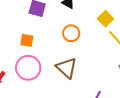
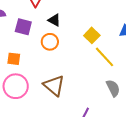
orange circle: (71, 33) -> (50, 42), moved

